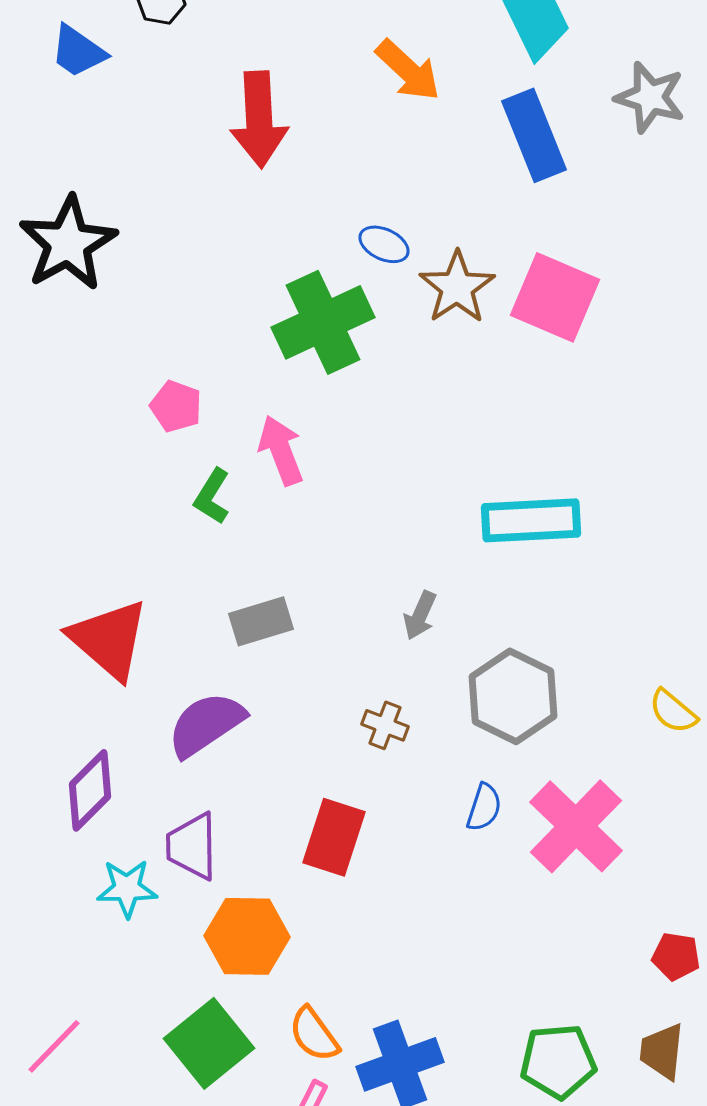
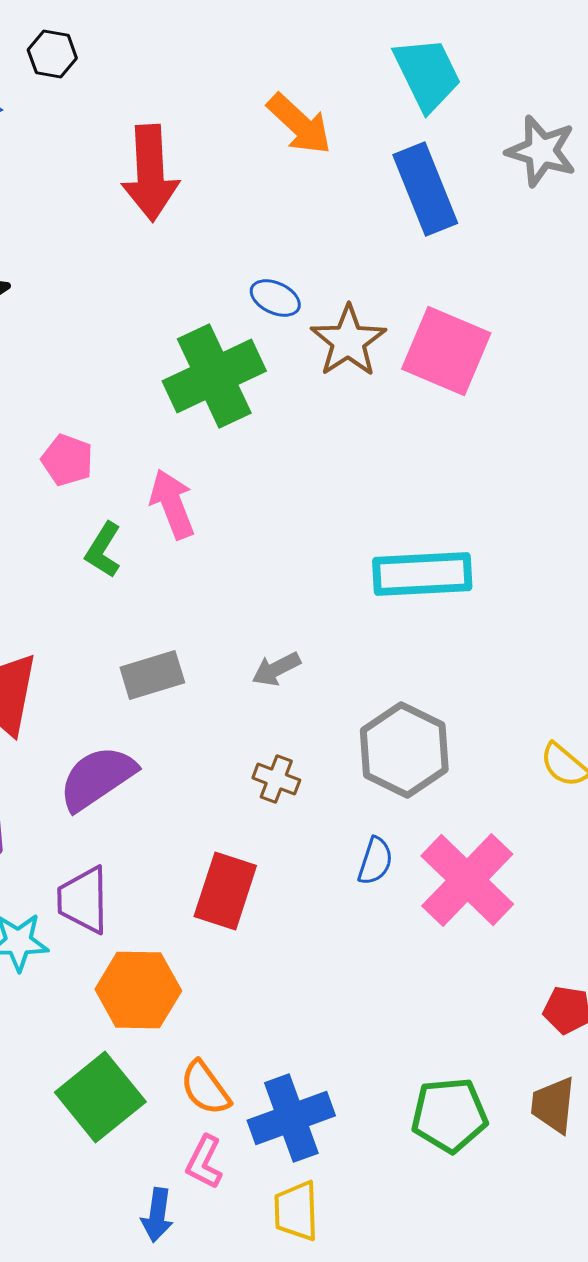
gray arrow: (420, 615) -> (276, 669), moved, turned 39

